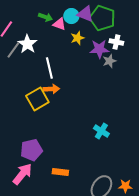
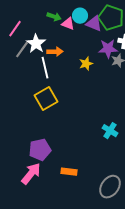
purple triangle: (85, 14) -> (94, 24), moved
yellow star: (77, 38) -> (86, 64), moved
white line: (49, 68) -> (45, 68), moved
orange arrow: (51, 89) -> (55, 52), moved

